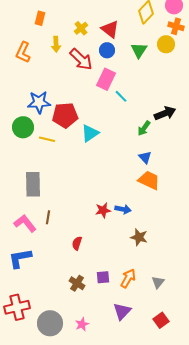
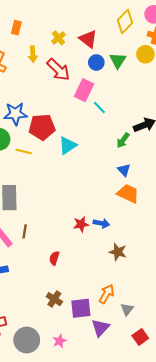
blue circle: (107, 50) -> (96, 62), moved
purple square: (103, 277) -> (81, 308), moved, size x1.5
gray triangle: (158, 282) -> (127, 309), moved

